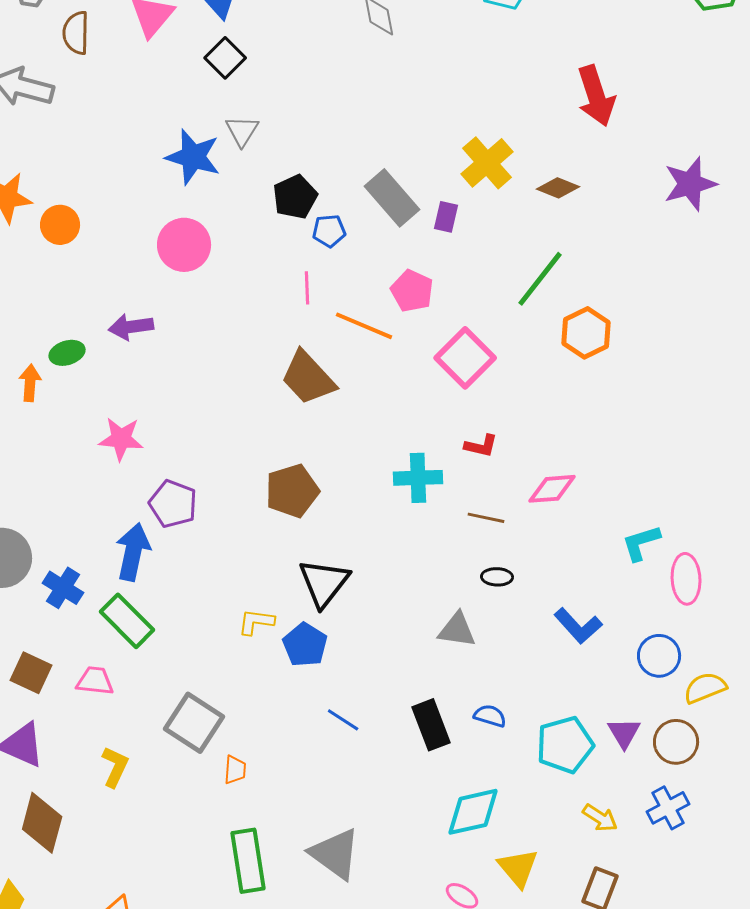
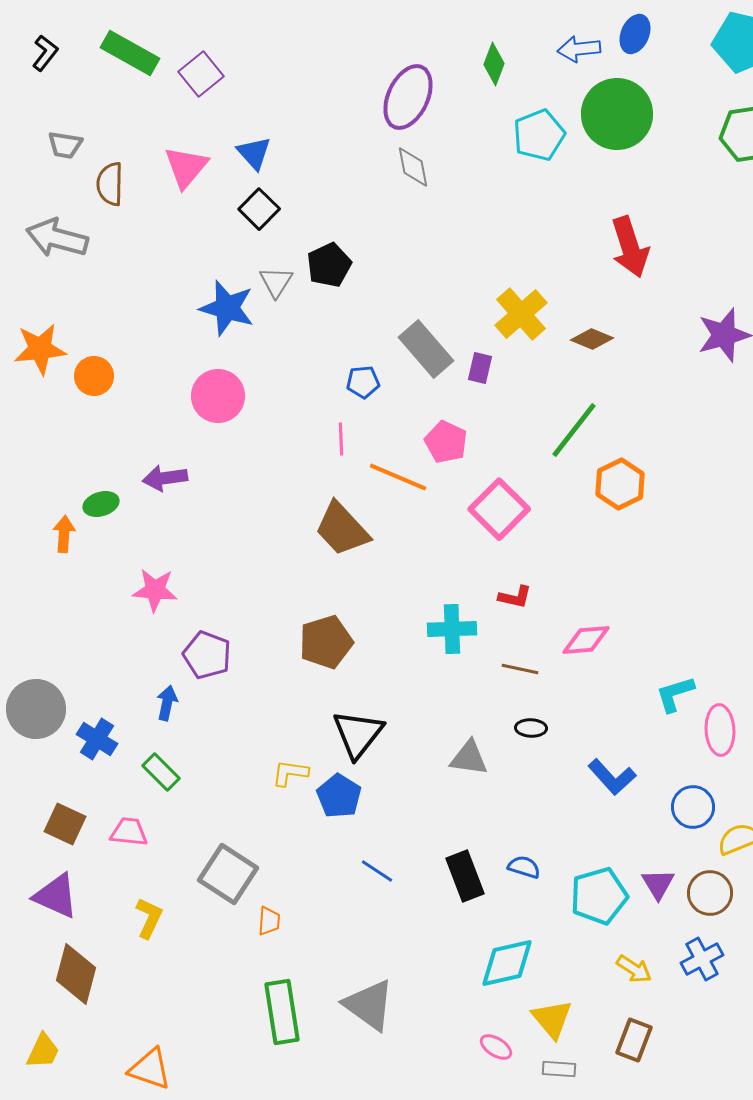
black pentagon: (295, 197) -> (329, 265), moved
blue arrow: (133, 552) -> (167, 703), size x0.6
green rectangle: (127, 621) -> (161, 772), size x0.7
gray triangle: (457, 630) -> (469, 758), moved

